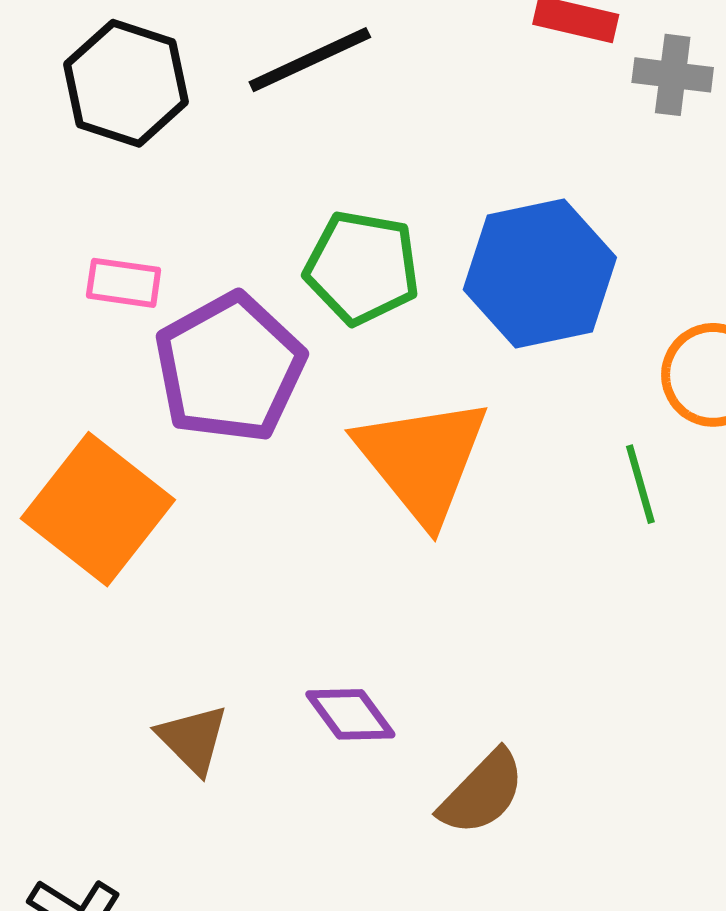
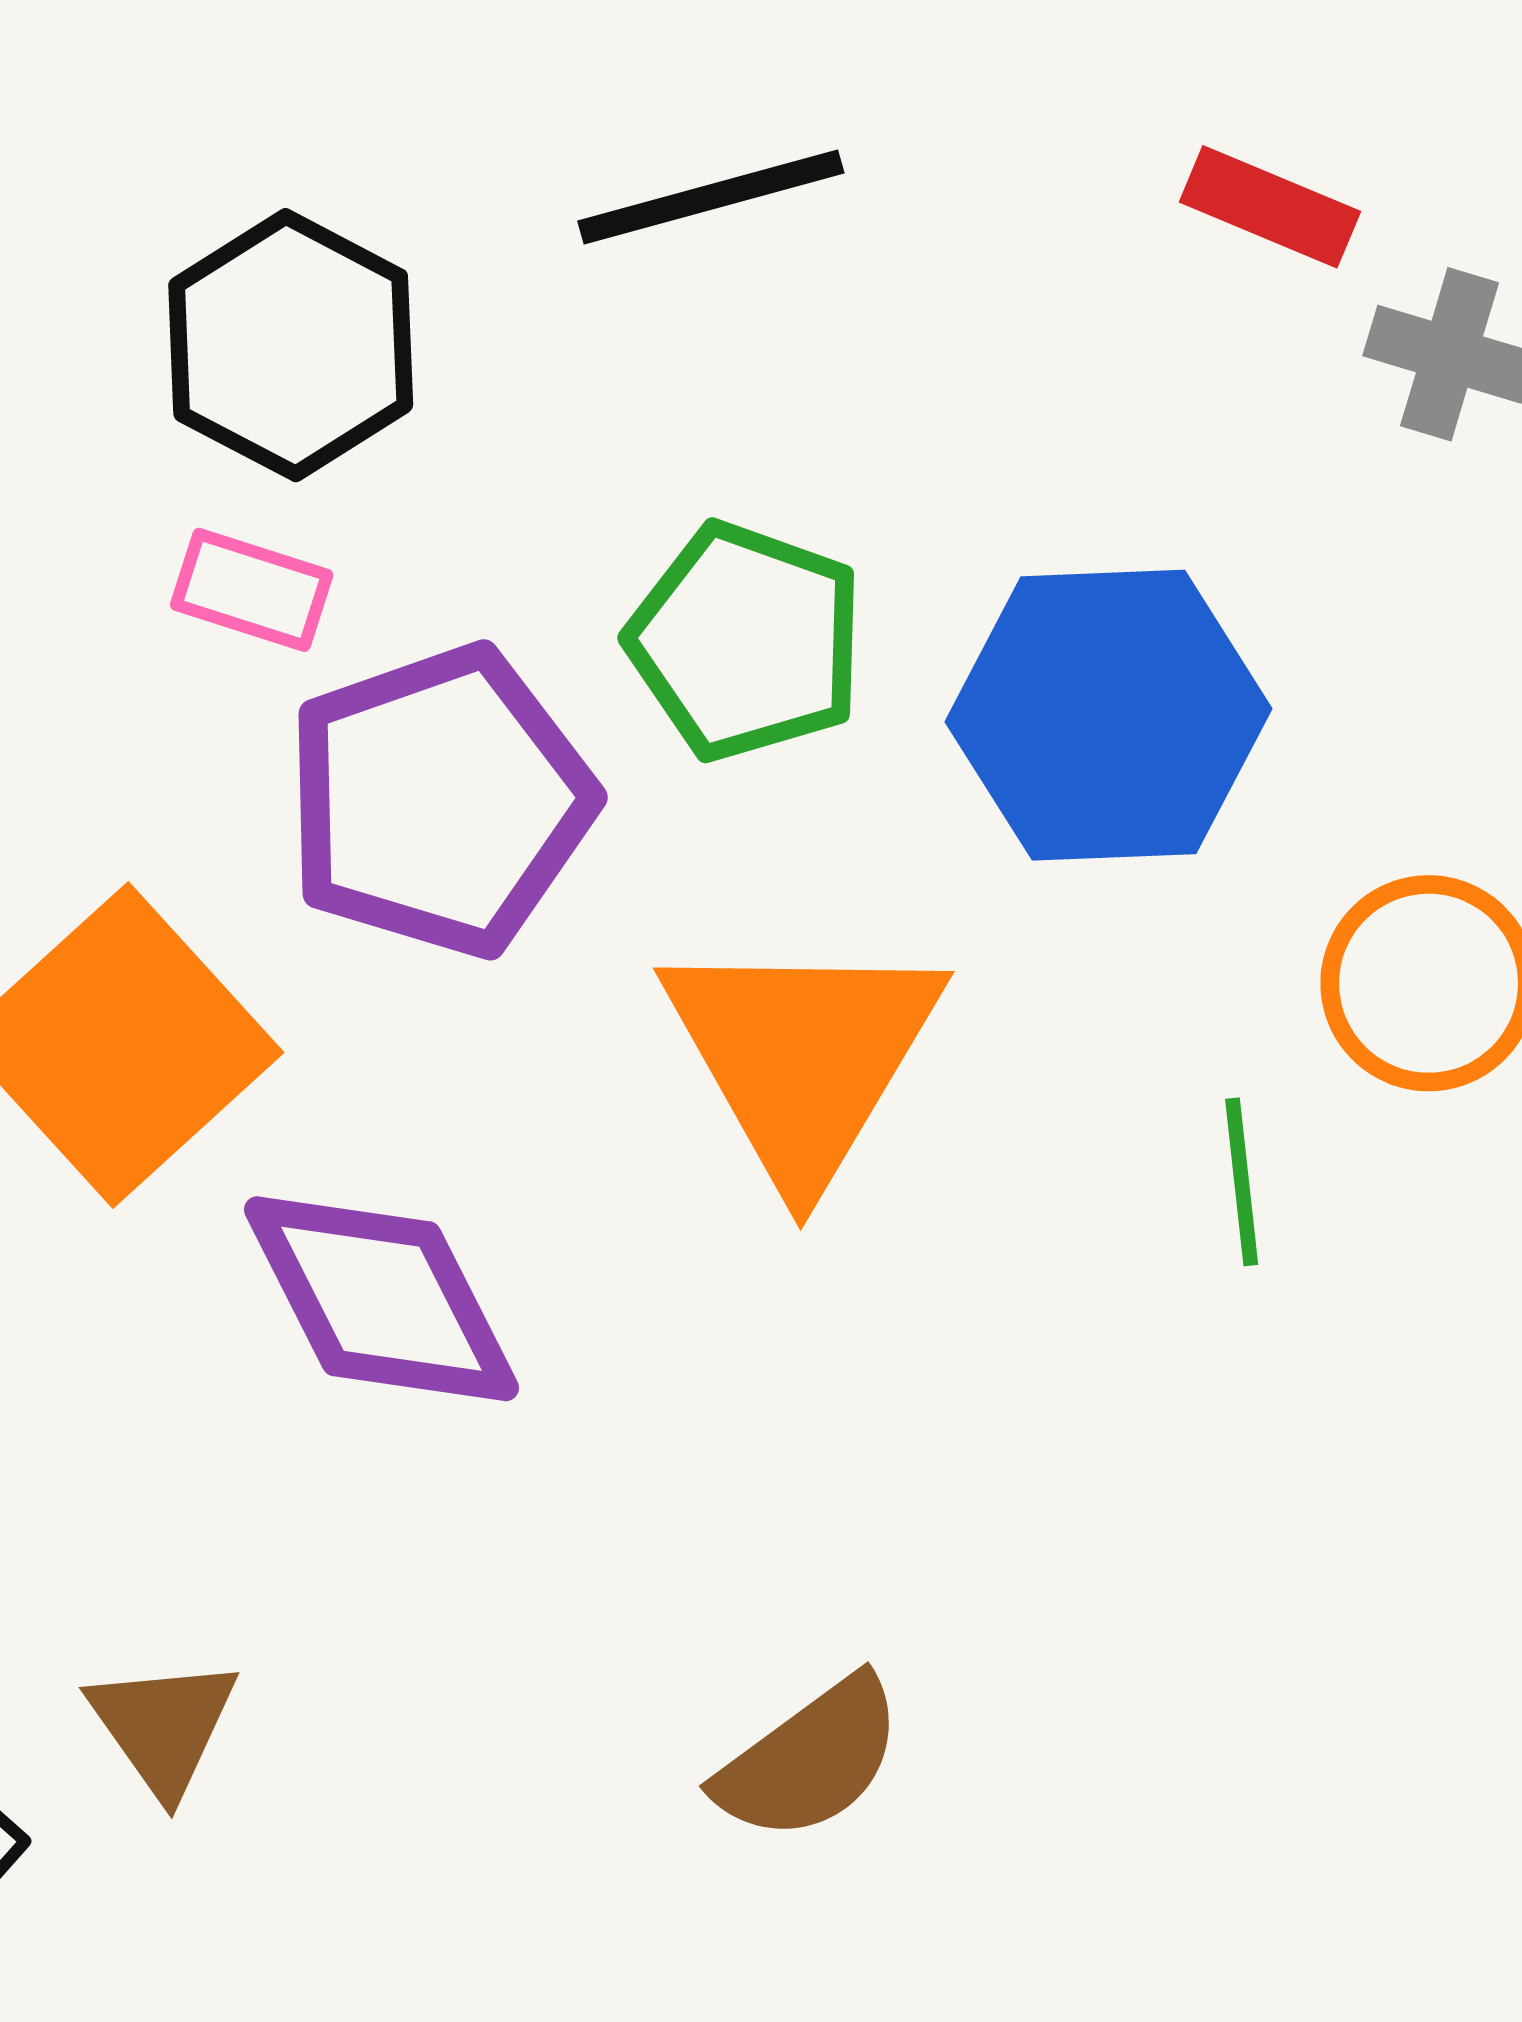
black hexagon: (126, 83) -> (291, 345), moved
purple diamond: (350, 714) -> (381, 1299), moved, size x1.6
brown triangle: (193, 739) -> (163, 1726), moved

